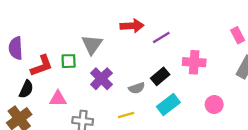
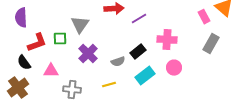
purple semicircle: (16, 48) -> (21, 18), moved
black semicircle: (26, 89) -> (24, 63), turned 119
pink circle: (214, 105) -> (174, 68), moved

